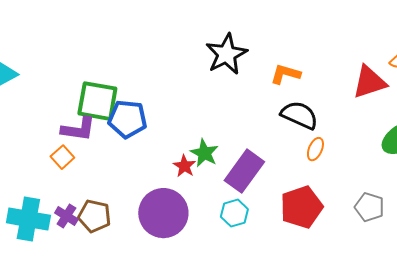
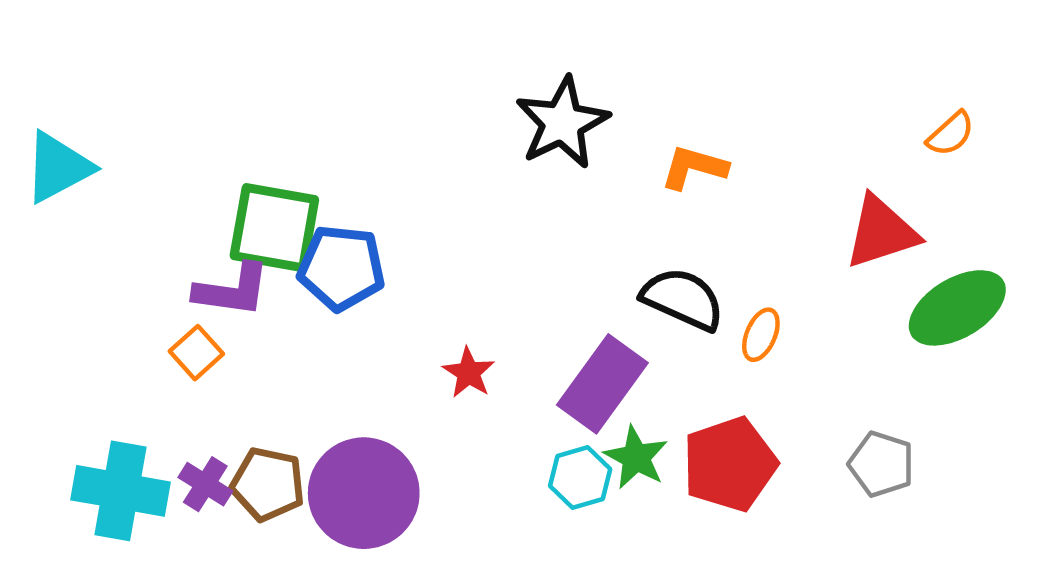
red triangle: (369, 82) -> (881, 232), moved
black semicircle: (299, 115) -> (683, 299), moved
green star: (204, 153) -> (636, 457), moved
purple circle: (163, 213) -> (364, 493), moved

